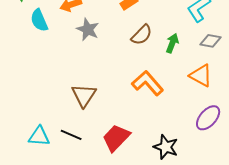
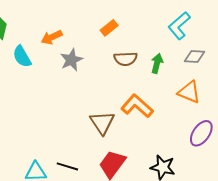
gray star: (88, 29) -> (71, 60), turned 30
brown semicircle: (142, 35) -> (125, 59), turned 50
brown triangle: (84, 95) -> (102, 123), moved

